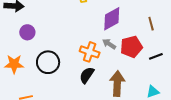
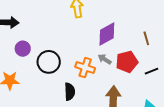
black circle: (48, 62) -> (49, 62), moved
black semicircle: (87, 75) -> (70, 92), moved, turned 144

